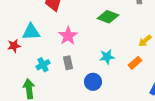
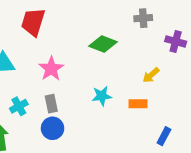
orange rectangle: (135, 63) -> (138, 104), turned 40
blue circle: (93, 82) -> (53, 128), moved

